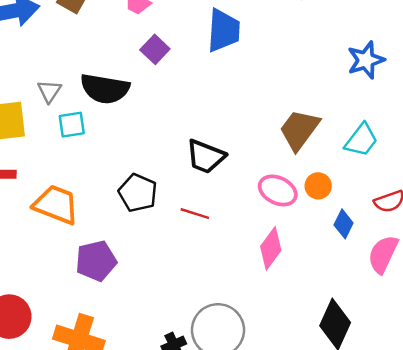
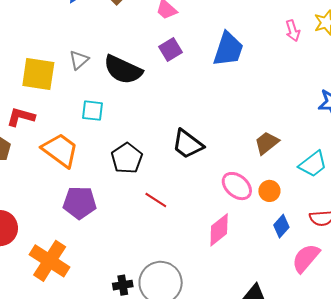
cyan square: (72, 125) -> (93, 111), moved
brown trapezoid: (299, 130) -> (267, 143), size x0.7
red line: (195, 214) -> (156, 200), moved

